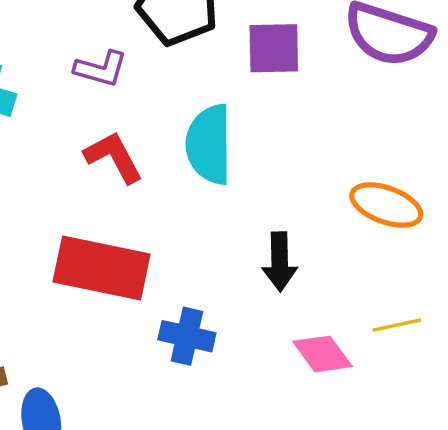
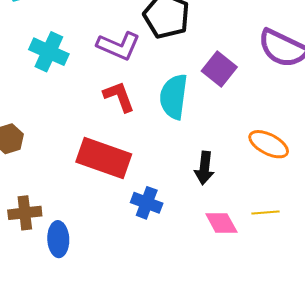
purple square: (274, 48) -> (219, 69), moved, turned 32
purple L-shape: (101, 69) -> (119, 46), size x1.4

